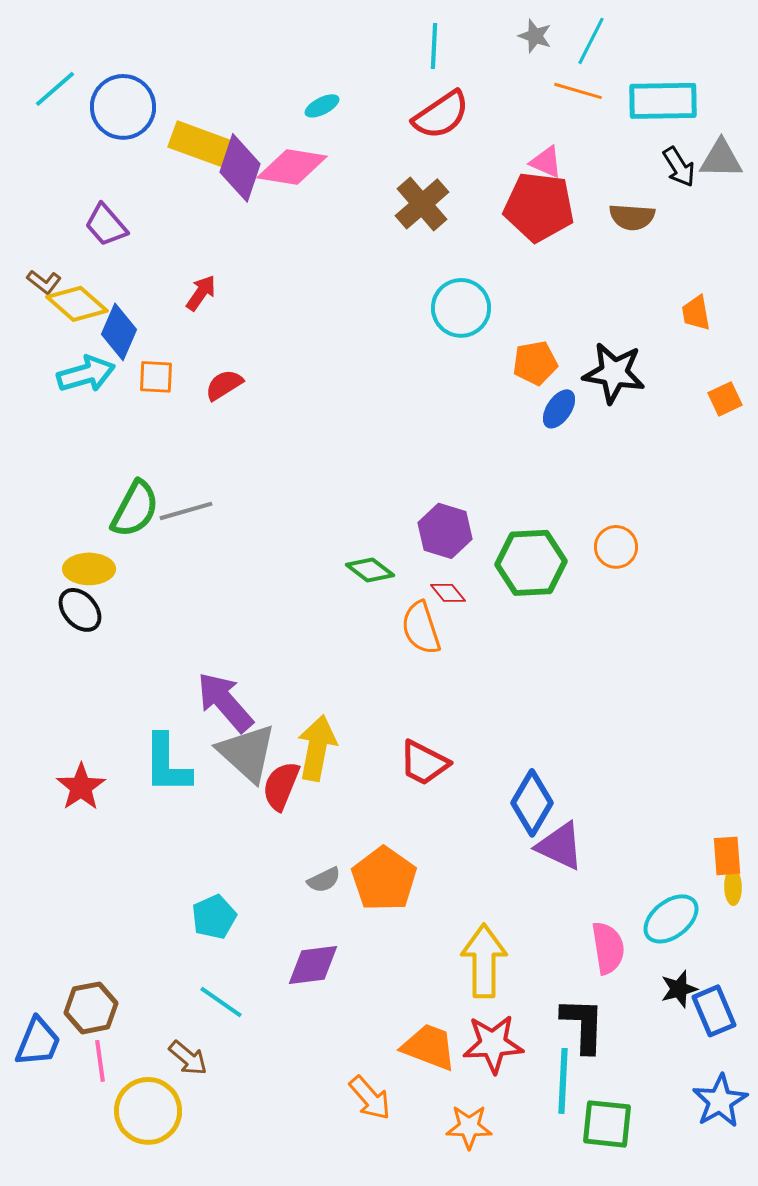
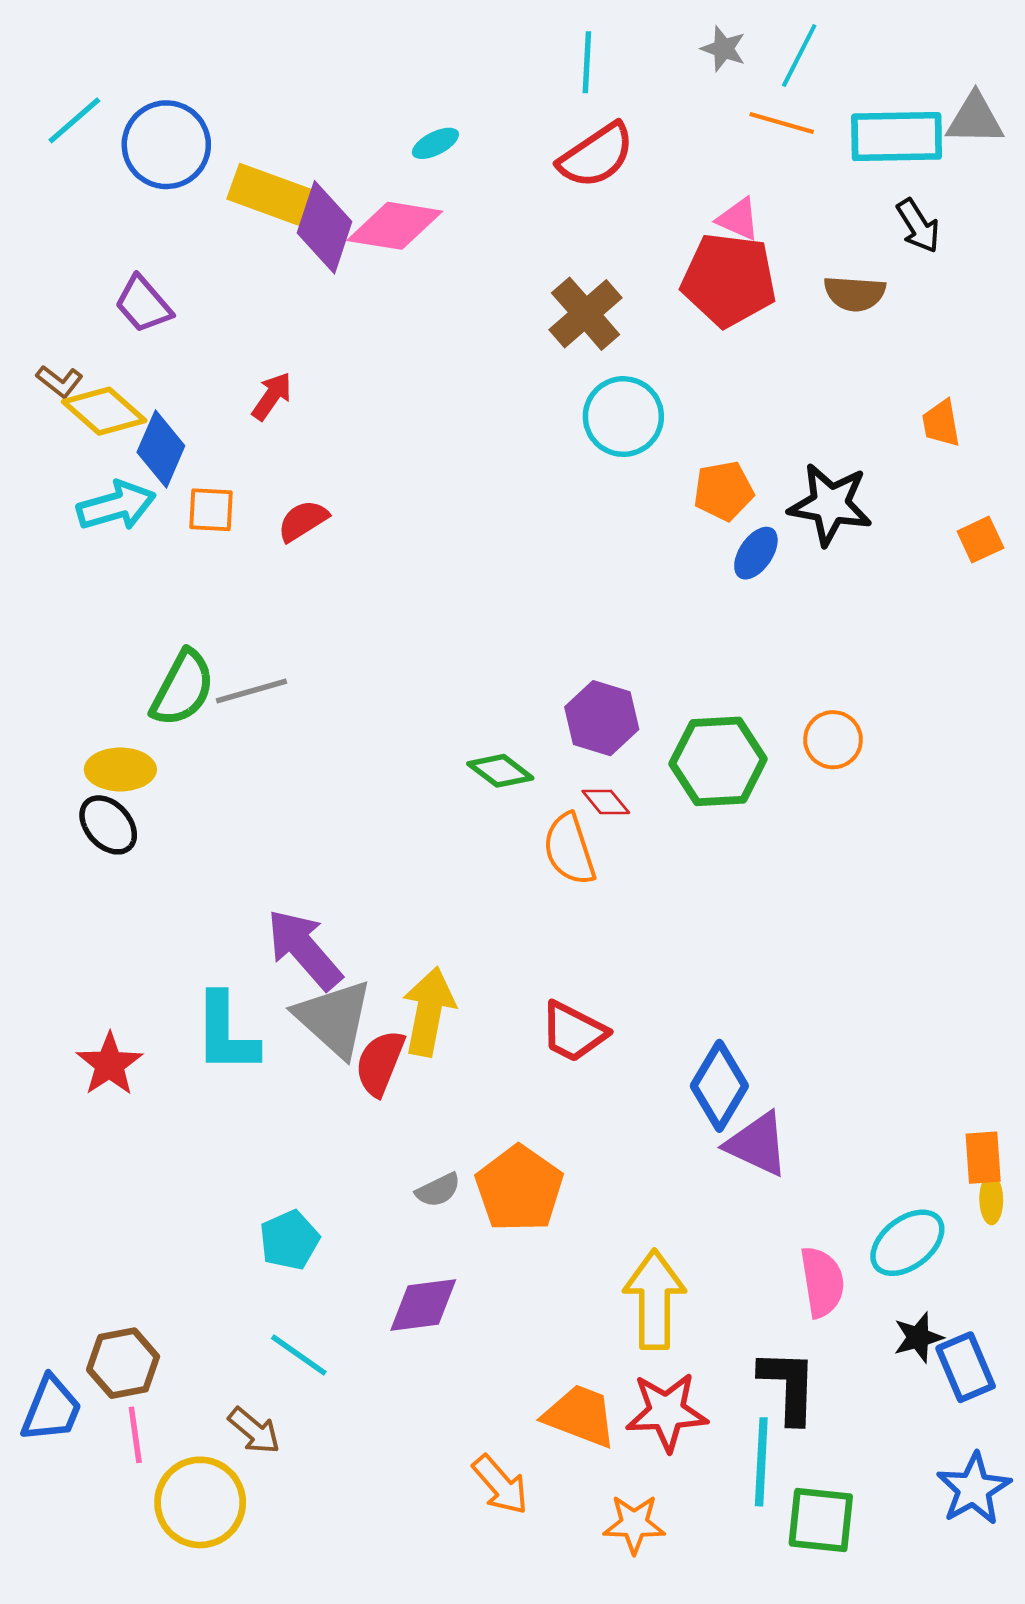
gray triangle: (721, 159) -> (975, 119), moved
brown cross: (422, 204) -> (586, 314), moved

